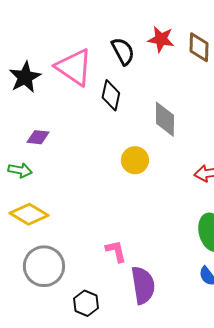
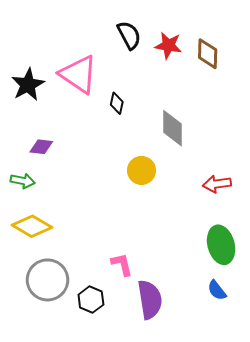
black semicircle: (123, 51) -> (129, 35), moved
black diamond: (111, 95) -> (117, 103), size x0.7
black hexagon: (86, 303) -> (91, 300), moved

